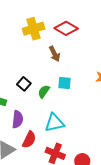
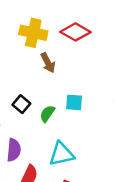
yellow cross: (34, 29) -> (33, 33), turned 30
brown arrow: (54, 54) -> (48, 63), moved

